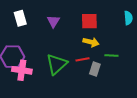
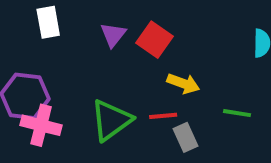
red square: (89, 21) -> (155, 40), moved, turned 30
green line: (111, 55) -> (237, 113), moved
gray rectangle: (95, 69) -> (186, 137), turned -48

